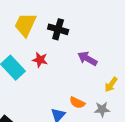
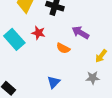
orange semicircle: (77, 103) -> (63, 48), moved

